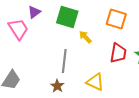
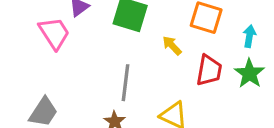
yellow arrow: (85, 37) -> (172, 46), moved

